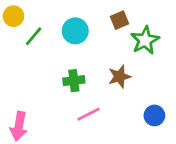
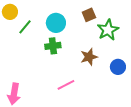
green cross: (74, 81) -> (53, 46), moved
blue circle: (154, 115) -> (118, 67), moved

